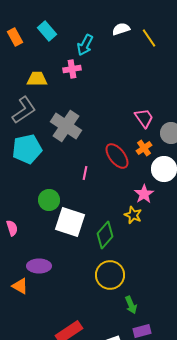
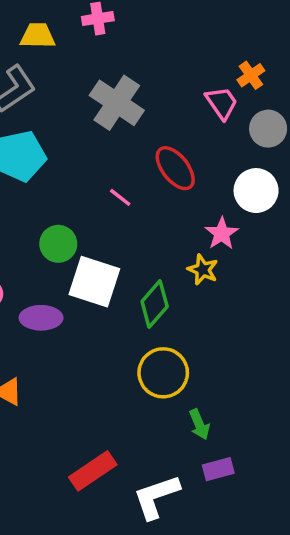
gray cross: (66, 126) -> (117, 103), moved
orange cross: (144, 148) -> (251, 75), moved
pink line: (85, 173) -> (120, 197), turned -64
purple ellipse: (39, 266) -> (41, 318), moved

